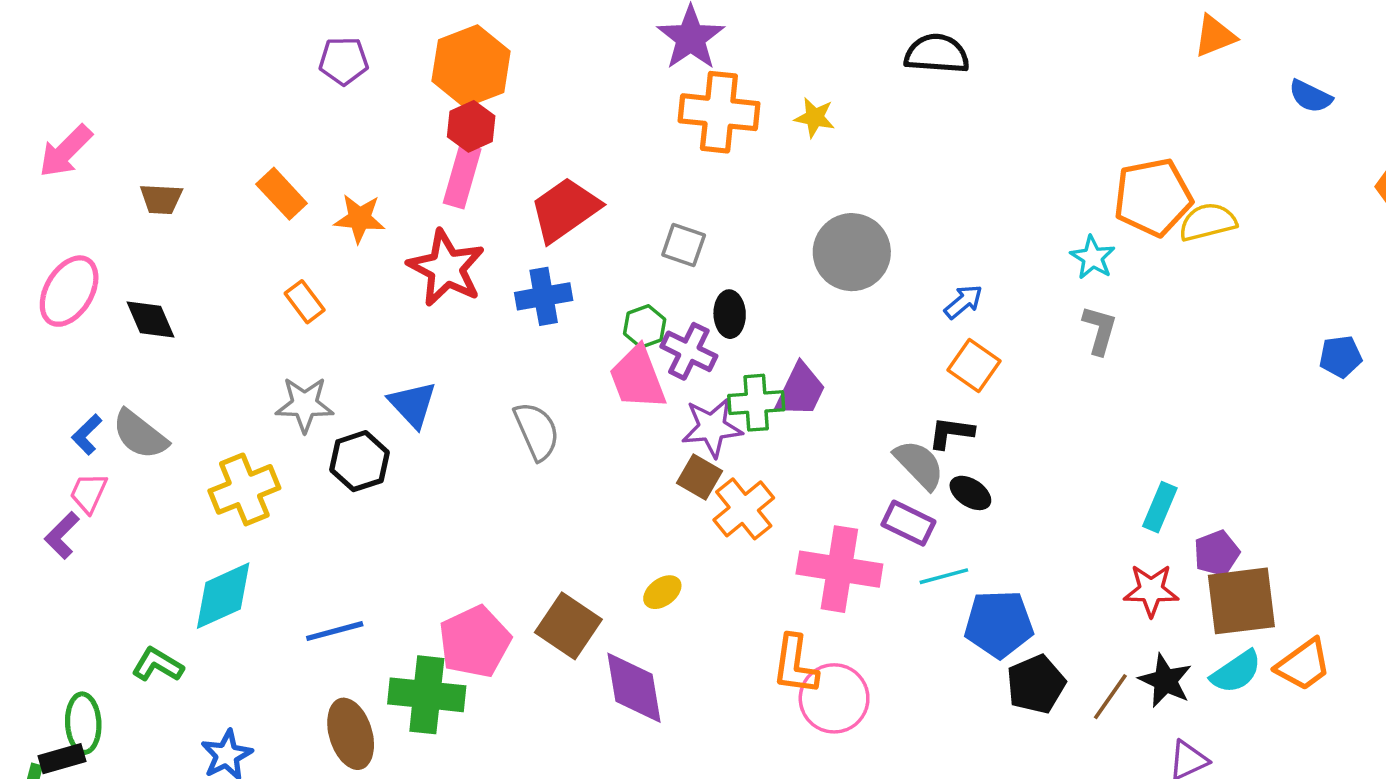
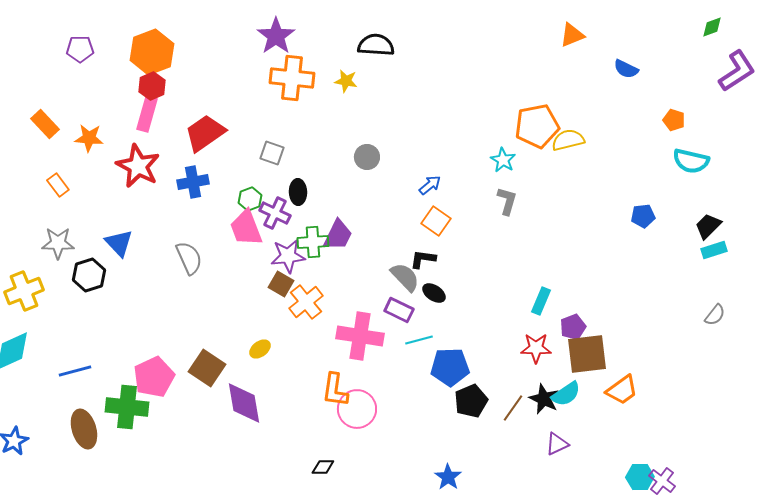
black semicircle: (937, 54) -> (376, 45), moved
gray circle: (852, 252) -> (367, 157), size x0.6
cyan semicircle: (1236, 672) -> (566, 394), moved

